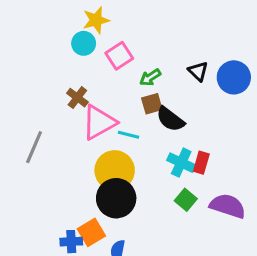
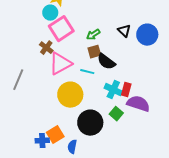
pink square: (119, 56) -> (61, 29), moved, size x1.4
cyan line: (129, 135) -> (87, 72), moved
black circle: (116, 198) -> (90, 123), moved
purple semicircle: (228, 206) -> (138, 104), moved

